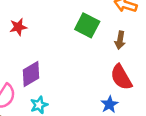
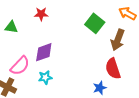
brown arrow: (120, 40) -> (118, 40), size x1.5

